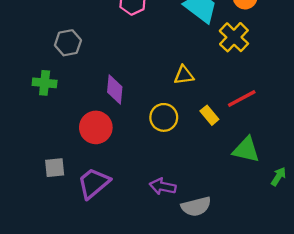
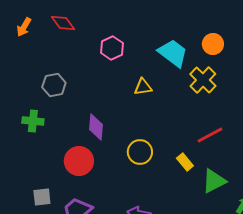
yellow triangle: (184, 75) -> (143, 87), moved
yellow rectangle: (209, 115) -> (185, 162), moved
green triangle: (246, 150) -> (214, 181), turned -40

